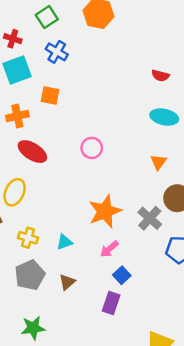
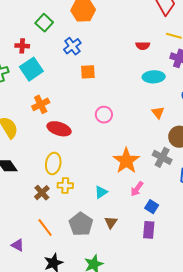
blue cross: (57, 52) -> (72, 46), moved, turned 36
orange square: (50, 95) -> (88, 72), moved
yellow cross: (28, 238) -> (65, 185), moved

